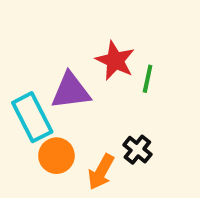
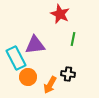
red star: (115, 61) -> (60, 14), moved
black cross: (137, 150) -> (68, 74), turned -32

